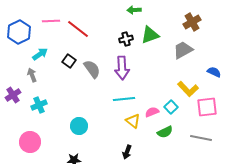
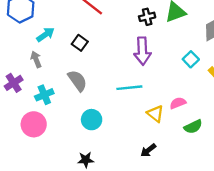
gray semicircle: (92, 69) -> (77, 81), moved
cyan line: (124, 99) -> (129, 88), moved
cyan square: (171, 107) -> (191, 59), moved
pink circle: (30, 142) -> (34, 124), moved
black arrow: (127, 152) -> (148, 150), turned 32

